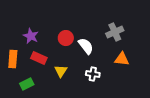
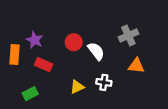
orange rectangle: (13, 59) -> (15, 54), moved
yellow triangle: (61, 71) -> (77, 87), moved, turned 32

